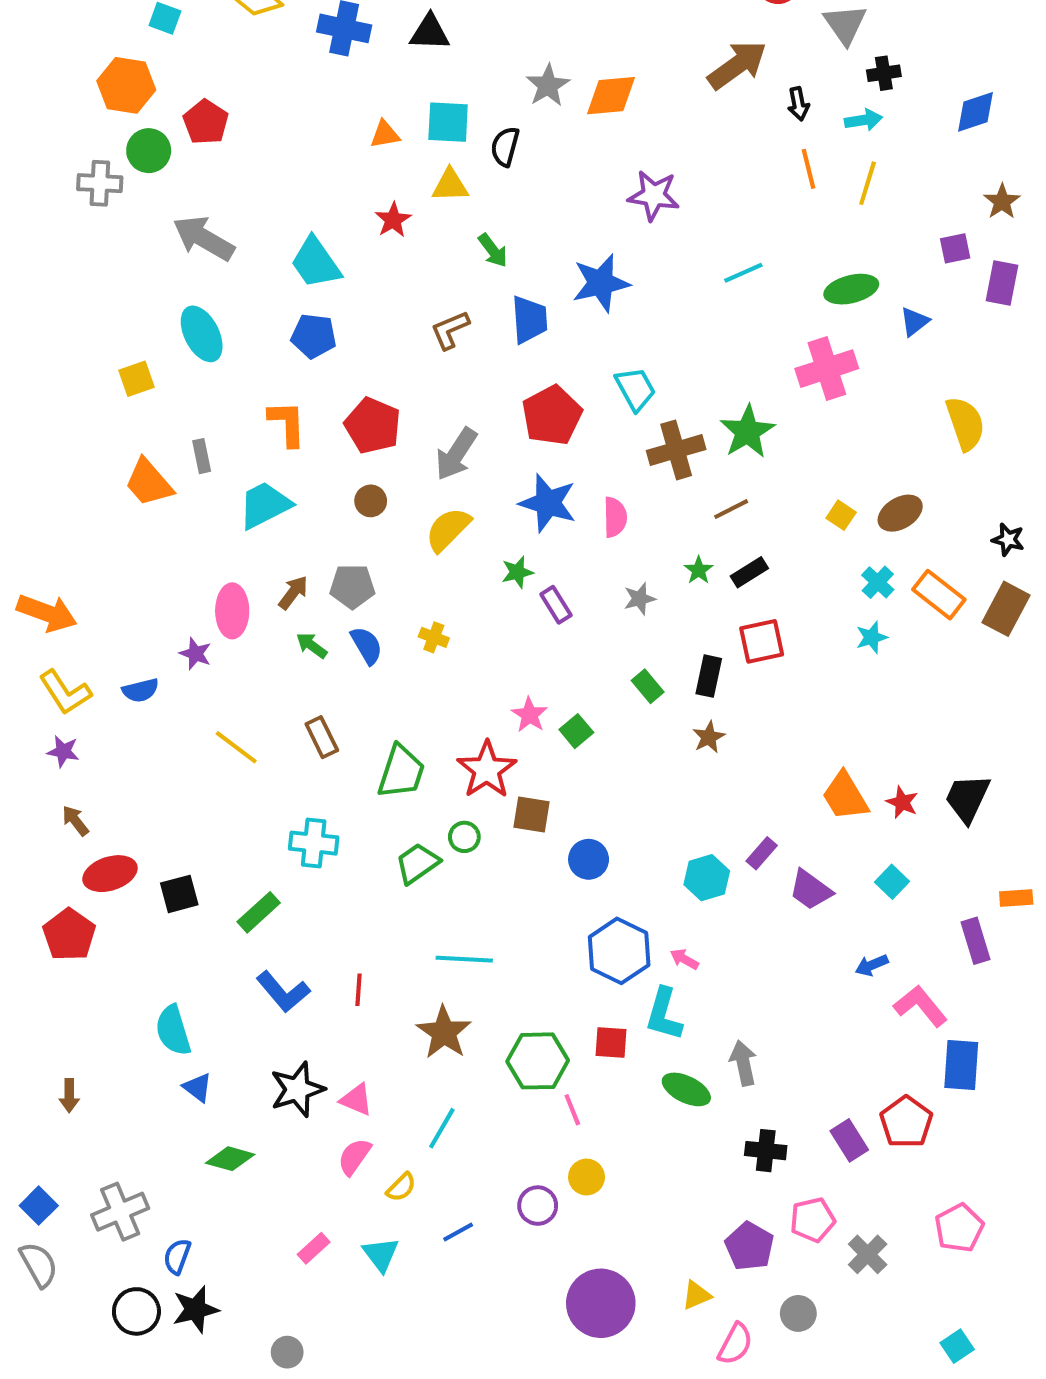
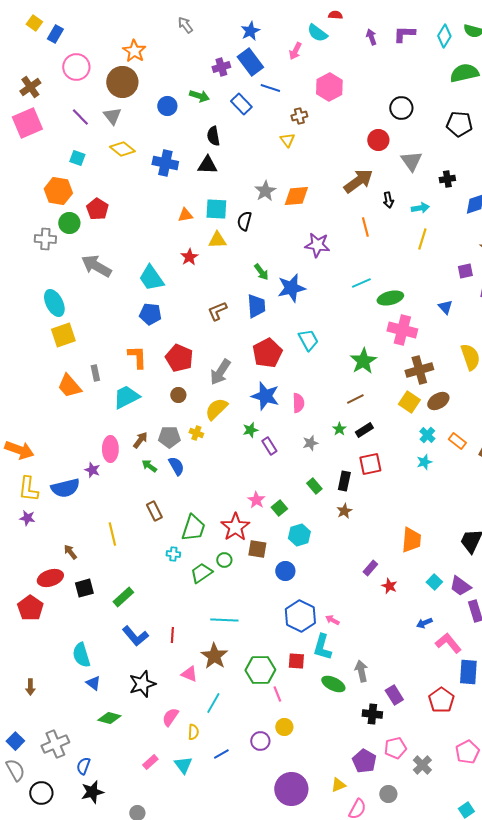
black cross: (884, 73) -> (447, 179), moved
orange line: (808, 169) -> (365, 227), moved
green arrow: (493, 250) -> (261, 272), moved
green ellipse: (851, 289) -> (390, 298), moved
blue triangle: (914, 322) -> (445, 307), turned -35
cyan ellipse: (202, 334) -> (54, 303), moved
pink cross: (827, 369) -> (402, 330), turned 32
yellow square: (136, 379) -> (63, 335), size x1.4
brown cross: (676, 450) -> (419, 370), moved
yellow square: (841, 515) -> (409, 402), size x1.5
orange rectangle: (939, 595) -> (457, 441), size x0.7
yellow cross: (434, 637) -> (196, 433), moved
blue semicircle: (141, 690) -> (65, 488), size x1.6
yellow L-shape: (65, 692) -> (28, 489), turned 40
yellow line: (236, 747) -> (112, 534), moved, turned 40
orange trapezoid: (845, 796) -> (411, 540), turned -144
red star: (902, 802) -> (389, 586), moved
brown arrow: (75, 821) -> (70, 552), moved
cyan cross: (314, 843) -> (173, 554), moved, size x0.6
cyan hexagon: (707, 878) -> (299, 535), moved
purple trapezoid: (811, 890) -> (460, 586), moved
pink triangle: (356, 1100) -> (189, 674), moved
purple rectangle: (849, 1140) -> (394, 695), moved
yellow semicircle: (401, 1187) -> (193, 732), turned -42
black circle: (136, 1311) -> (41, 793), moved

